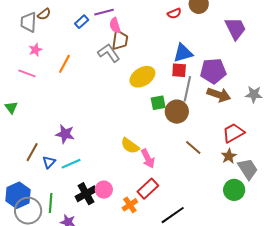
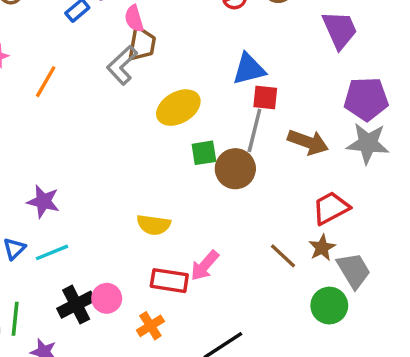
gray L-shape: (109, 53) -> (122, 65), turned -100
red square: (179, 70) -> (265, 98), moved
purple pentagon: (213, 71) -> (366, 99), moved
gray star: (254, 94) -> (368, 143), size x1.4
yellow semicircle: (130, 146) -> (154, 225), turned -30
brown line: (193, 148) -> (283, 256), moved
pink arrow: (148, 159) -> (205, 266), moved, turned 66
red rectangle: (148, 189) -> (169, 281), moved, turned 50

